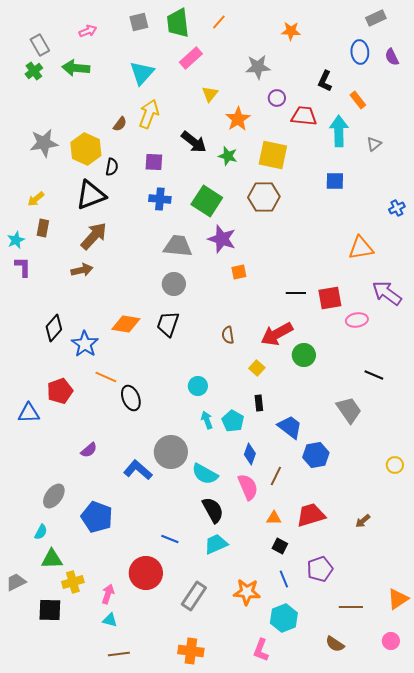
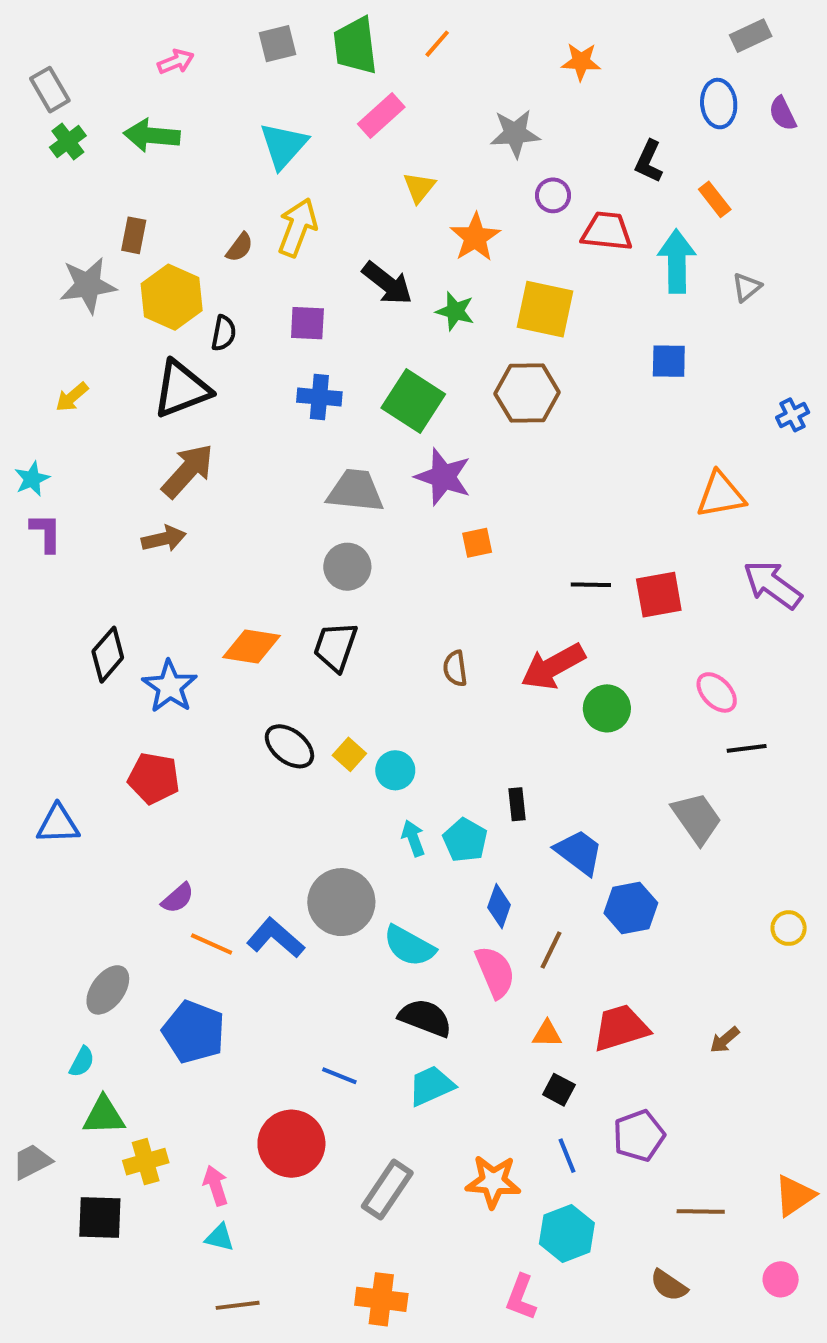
gray rectangle: (40, 45) -> (50, 90), moved
brown rectangle: (43, 228) -> (134, 235), moved
pink ellipse: (357, 320) -> (717, 692), moved, turned 55
yellow square: (257, 368) -> (349, 754), moved
black line: (374, 375) -> (747, 748), turned -30
orange line: (106, 377) -> (212, 944), moved
red pentagon: (60, 391) -> (154, 778), moved, turned 30
black ellipse: (131, 398) -> (289, 746), moved, turned -30
black semicircle: (213, 510) -> (425, 1018), turned -40
pink arrow: (108, 594) -> (216, 1186), turned -36

